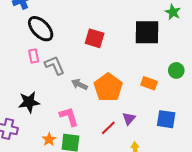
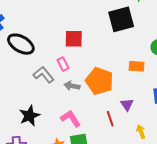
pink rectangle: (34, 56) -> (63, 64), moved
red line: (108, 128) -> (110, 119), turned -49

